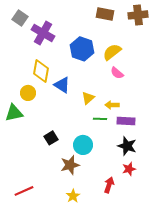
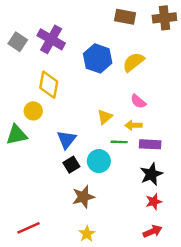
gray square: (20, 18) -> (18, 42), moved
pink semicircle: (117, 73) -> (138, 101), moved
blue triangle: (62, 85) -> (67, 140), moved, turned 36
black square: (51, 138) -> (71, 165), moved
cyan circle: (83, 145) -> (99, 161), moved
black star: (127, 146) -> (151, 174), turned 30
red arrow: (109, 185) -> (153, 231), moved, turned 49

